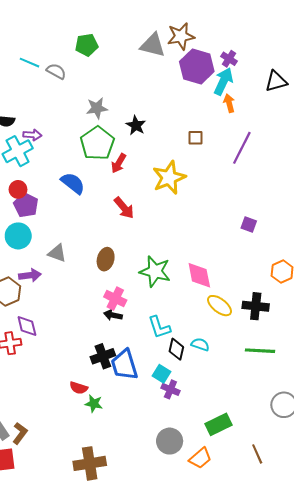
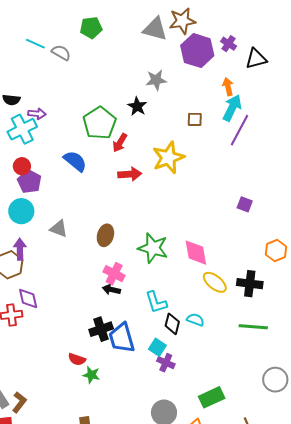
cyan arrow: (223, 81) -> (232, 108), moved
black triangle: (276, 81) -> (256, 59), moved
gray star: (97, 108) -> (156, 80), moved
red arrow: (124, 208) -> (130, 174), moved, turned -55
purple arrow: (30, 275) -> (20, 249), moved, turned -85

